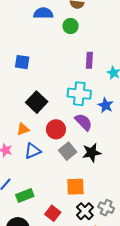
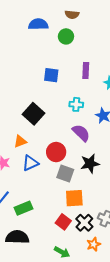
blue square: (22, 62) -> (51, 75), moved
cyan cross: (79, 94) -> (76, 104), size x0.6
red circle: (56, 129) -> (56, 152), moved
gray square: (68, 151) -> (65, 174), moved, turned -30
red square: (53, 213) -> (63, 222), moved

